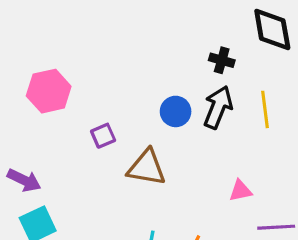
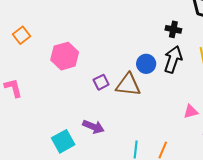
brown triangle: (147, 168) -> (128, 85), moved
purple arrow: (24, 180) -> (93, 127), moved

